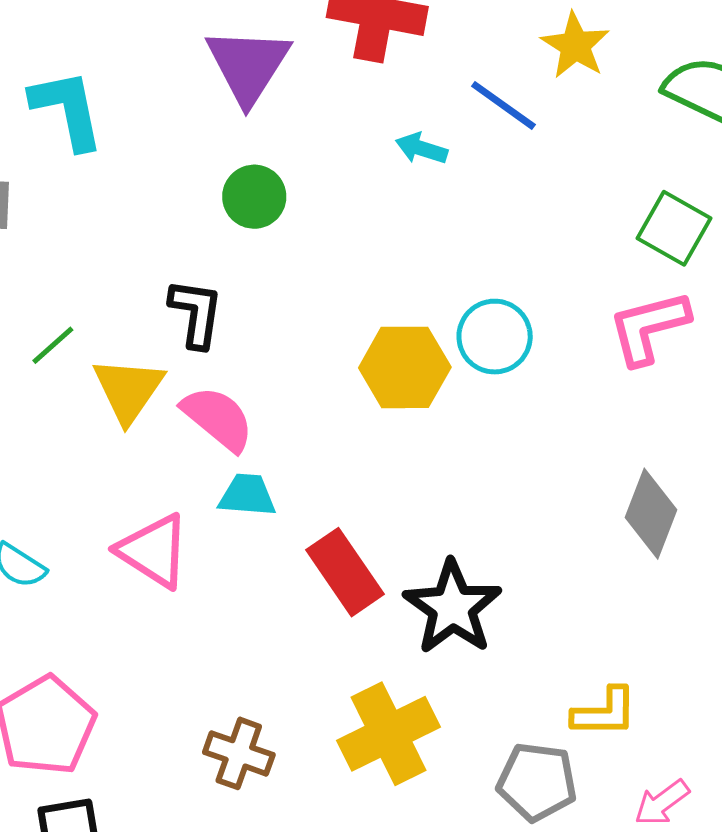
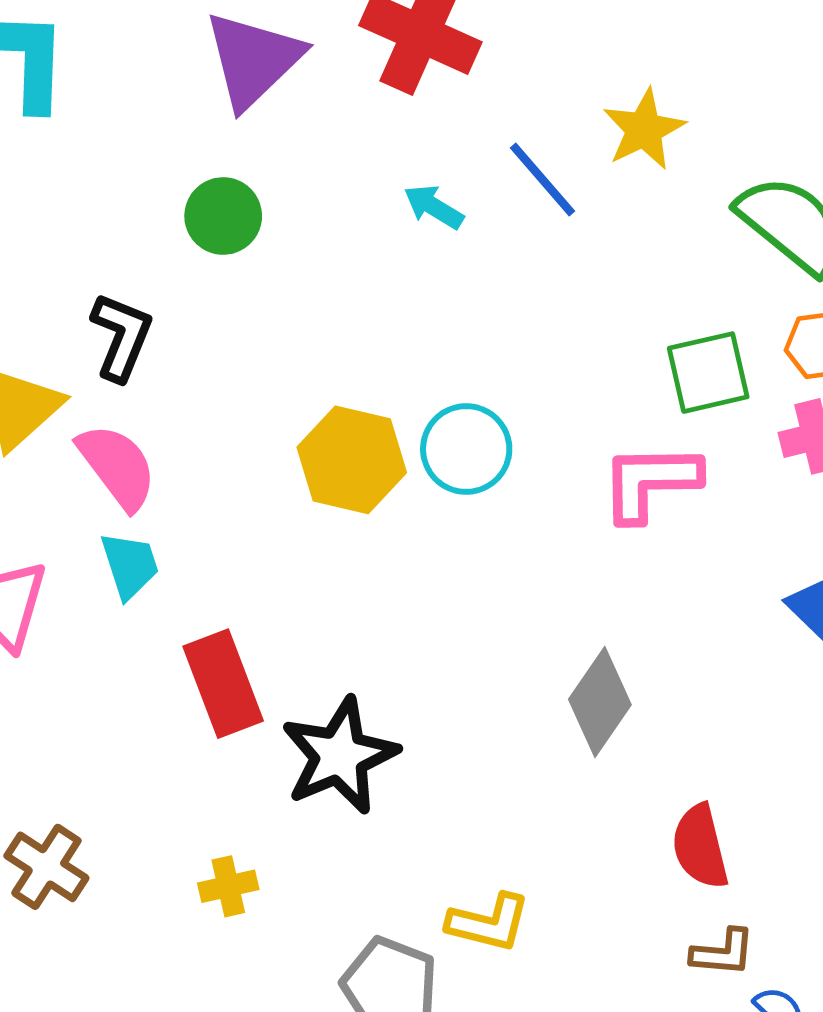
green square: (674, 228) -> (708, 373), turned 34
cyan trapezoid: (247, 495) -> (130, 565), turned 54
yellow cross: (389, 734) -> (228, 886), size x0.5

